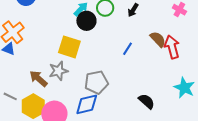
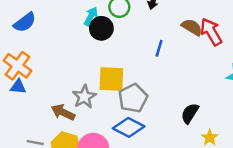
yellow square: (69, 47) -> (111, 79), moved
black semicircle: (147, 101) -> (190, 113), moved, turned -84
blue diamond: (87, 104) -> (129, 127), turned 55

